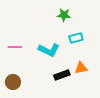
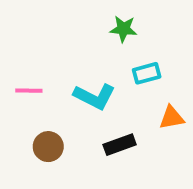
orange triangle: (81, 68) -> (172, 118), moved
brown circle: (13, 82) -> (48, 147), moved

